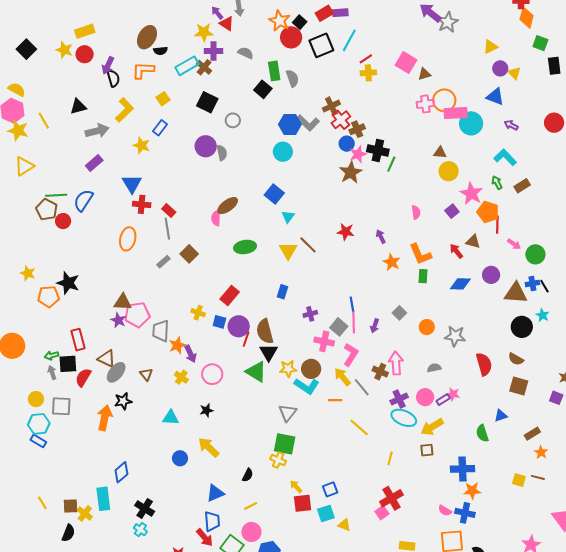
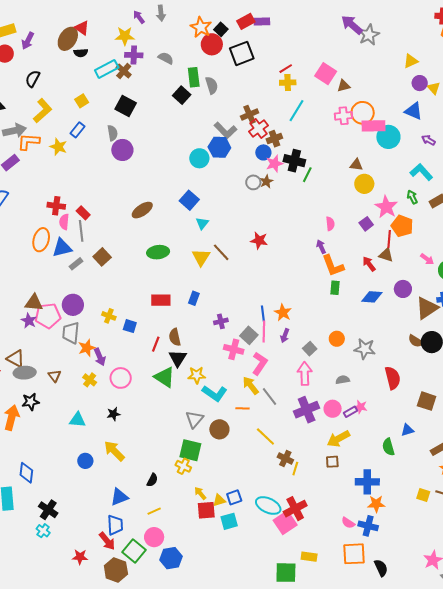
red triangle: (227, 24) -> (82, 28), moved
cyan line: (349, 40) -> (297, 111), moved
purple arrow: (108, 65) -> (28, 41), moved
orange L-shape: (143, 70) -> (28, 142), moved
black semicircle: (113, 78) -> (33, 79), turned -138
gray circle: (233, 120) -> (253, 182), moved
blue hexagon: (290, 124) -> (219, 147), moved
gray semicircle: (222, 153) -> (112, 133), moved
brown star: (351, 172) -> (266, 181), size x0.6
blue triangle: (132, 184) -> (62, 248), moved, turned 45
pink semicircle: (216, 218) -> (64, 222), moved
red line: (497, 225) -> (389, 239), moved
purple arrow: (381, 237) -> (321, 247), moved
orange star: (392, 262) -> (283, 313), moved
brown triangle: (516, 293) -> (427, 308), turned -40
red rectangle: (230, 296) -> (161, 300), moved, turned 48
gray square: (399, 313) -> (310, 349), moved
purple circle: (239, 326) -> (73, 305), moved
brown semicircle: (265, 331) -> (175, 337), size x0.7
brown semicircle: (516, 359) -> (416, 341), moved
brown circle: (311, 369) -> (219, 429), moved
gray ellipse: (116, 372) -> (25, 373), turned 45
brown cross: (380, 372) -> (285, 459), moved
purple cross: (399, 399) -> (307, 410), size x1.4
cyan ellipse: (404, 418) -> (268, 506), moved
blue diamond: (121, 472) -> (26, 473), turned -45
pink square: (382, 513) -> (285, 523), size x1.6
yellow triangle: (344, 525) -> (219, 500), moved, turned -40

